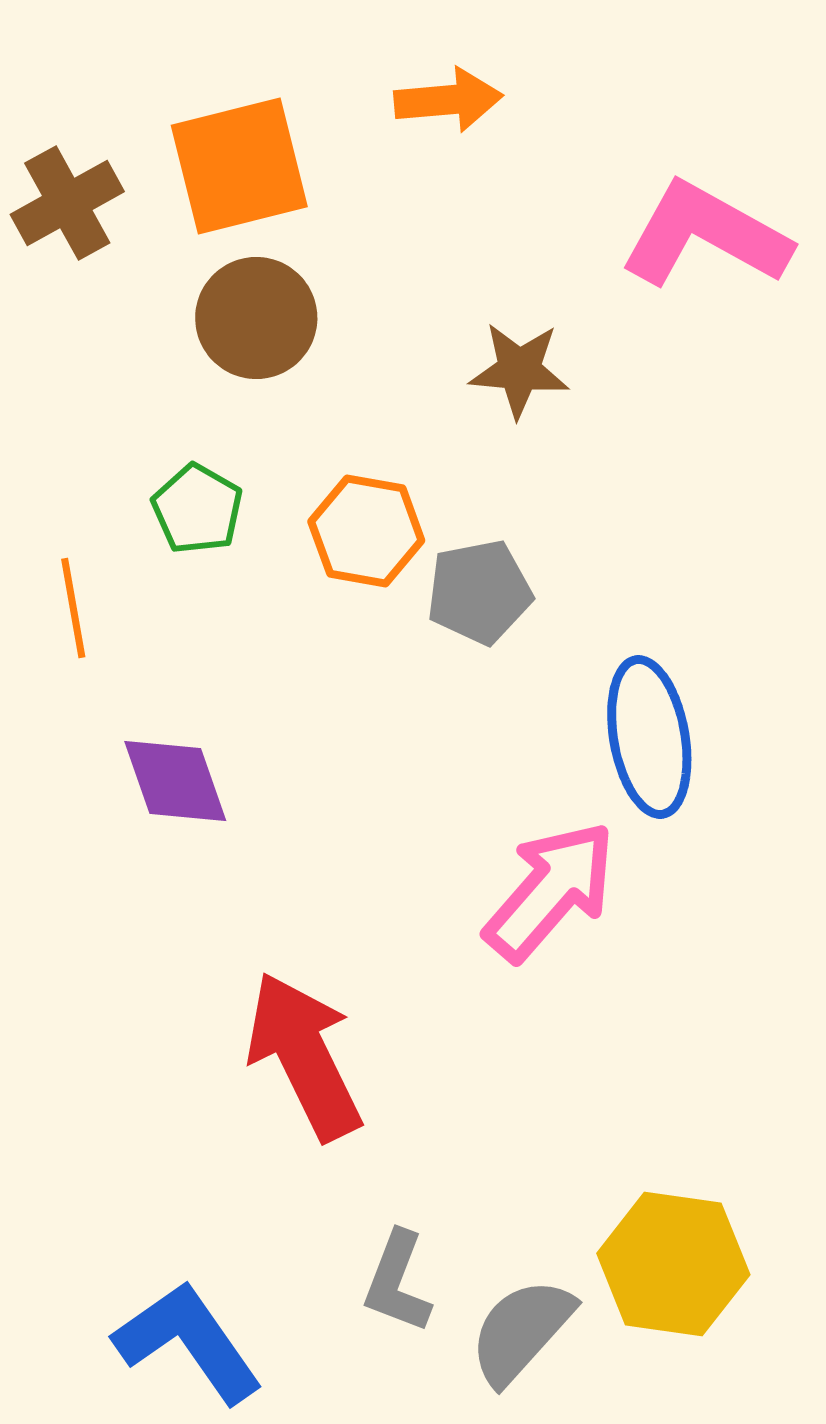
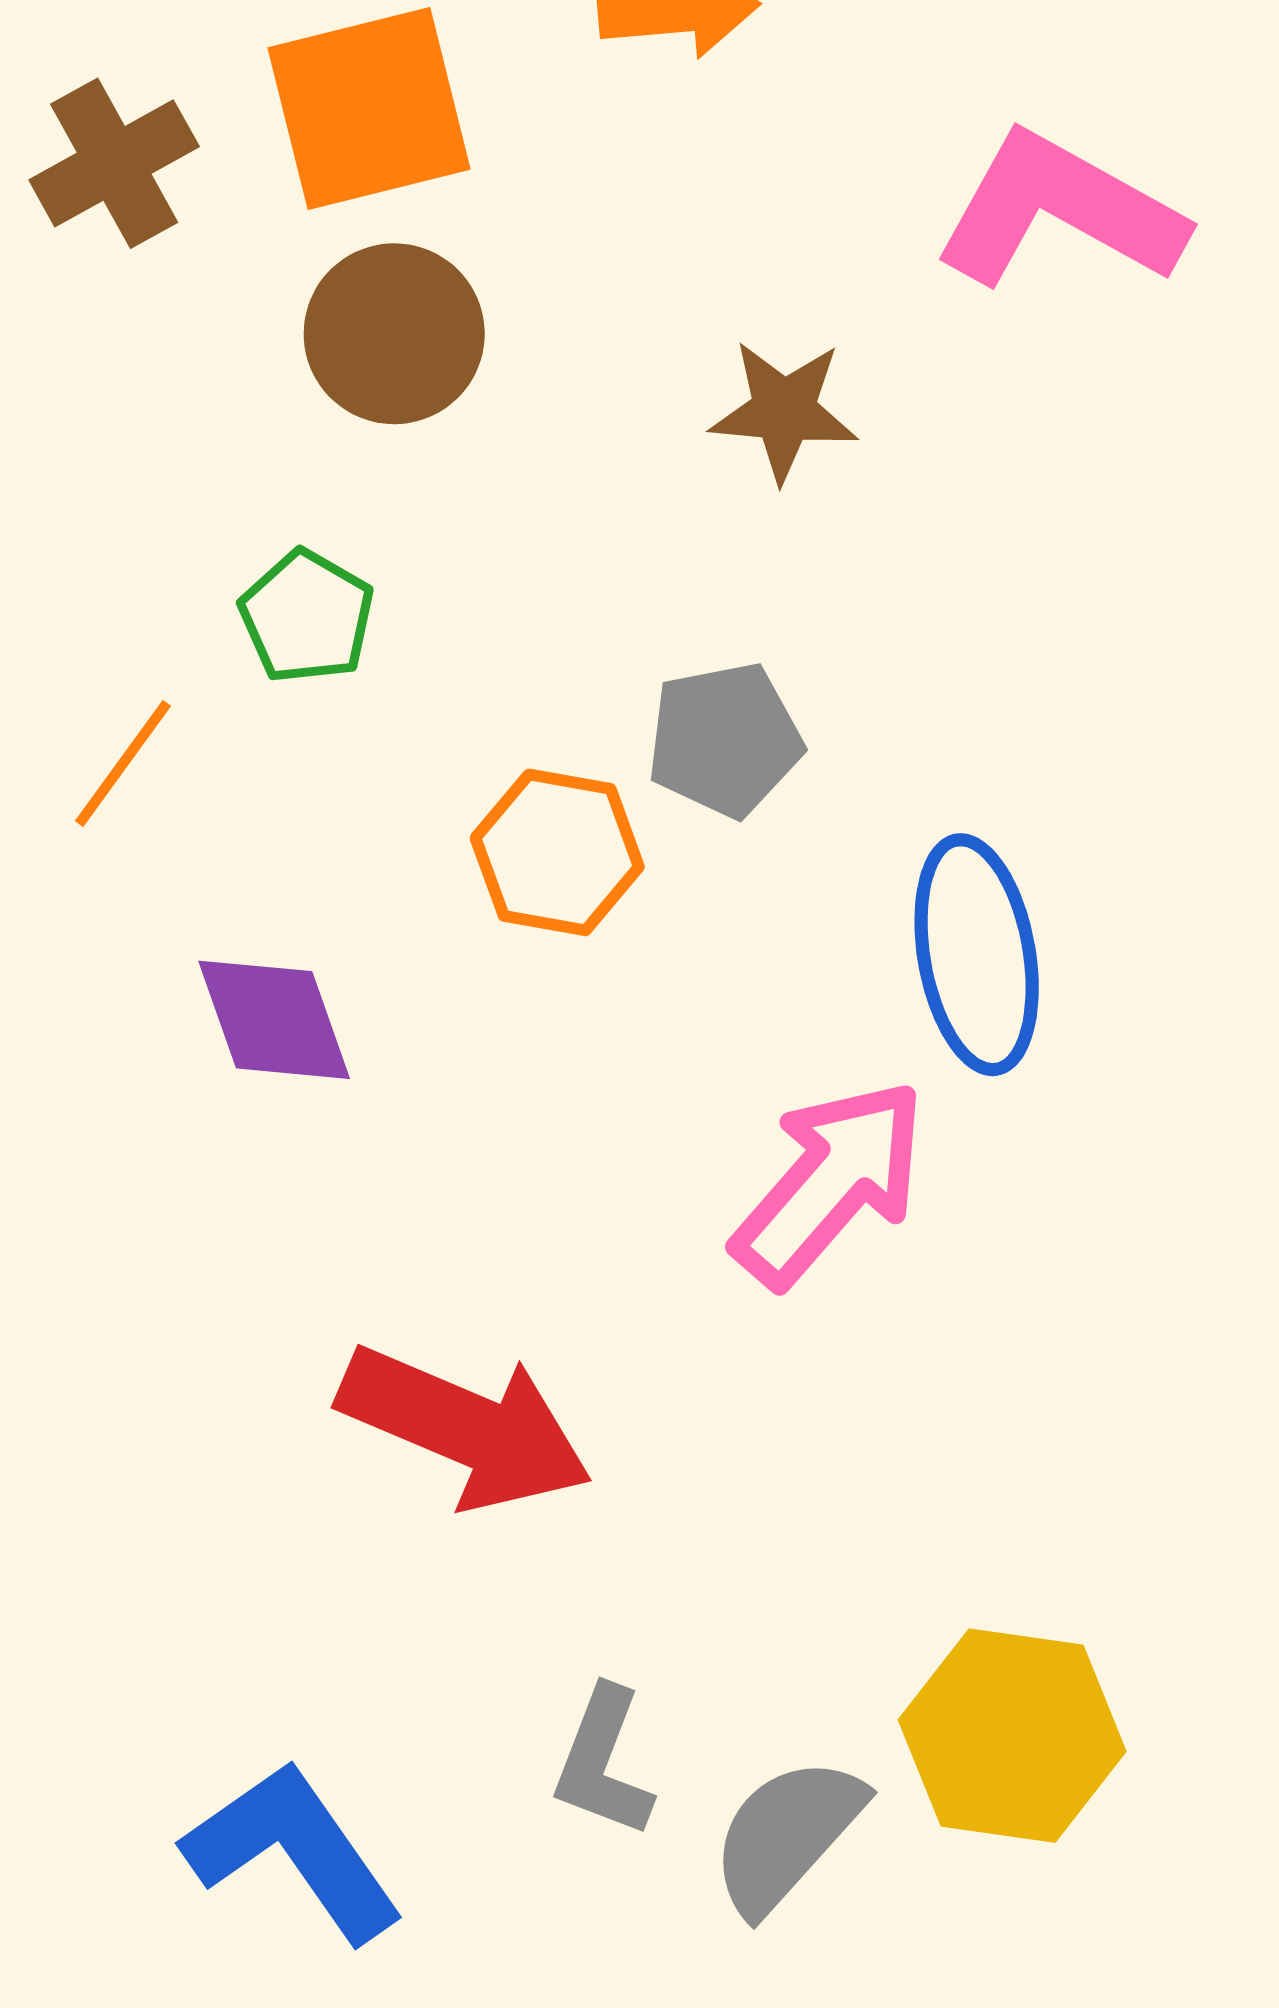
orange hexagon: (366, 531) -> (557, 852), moved
orange line: (73, 608) -> (123, 763), turned 46
red arrow: (304, 1056) -> (465, 1427), turned 139

